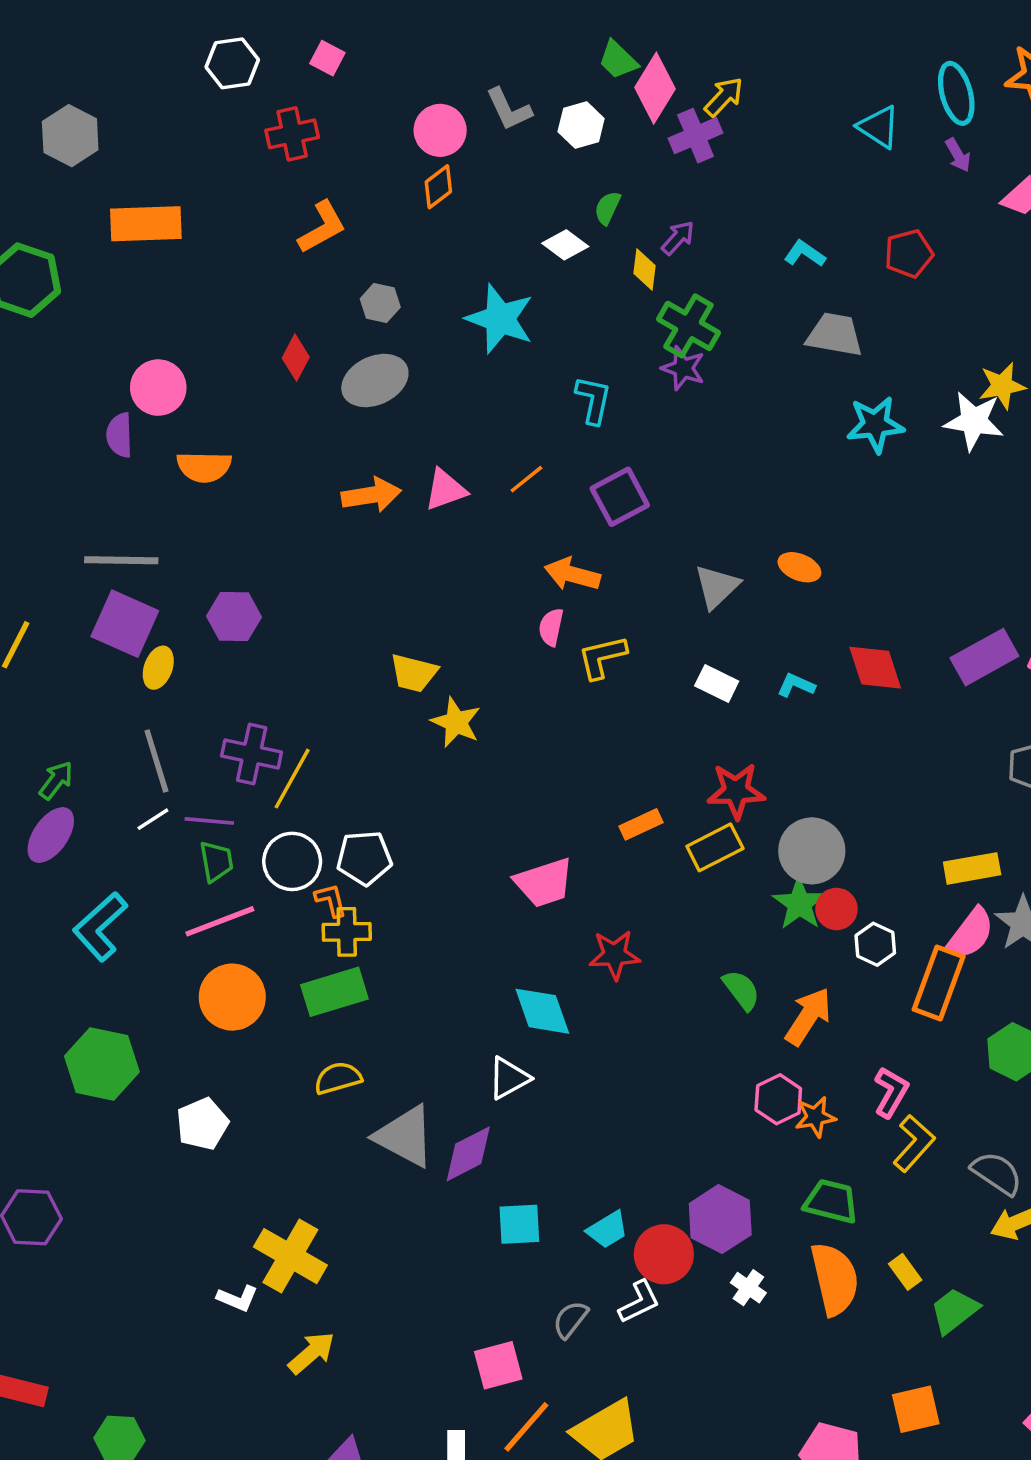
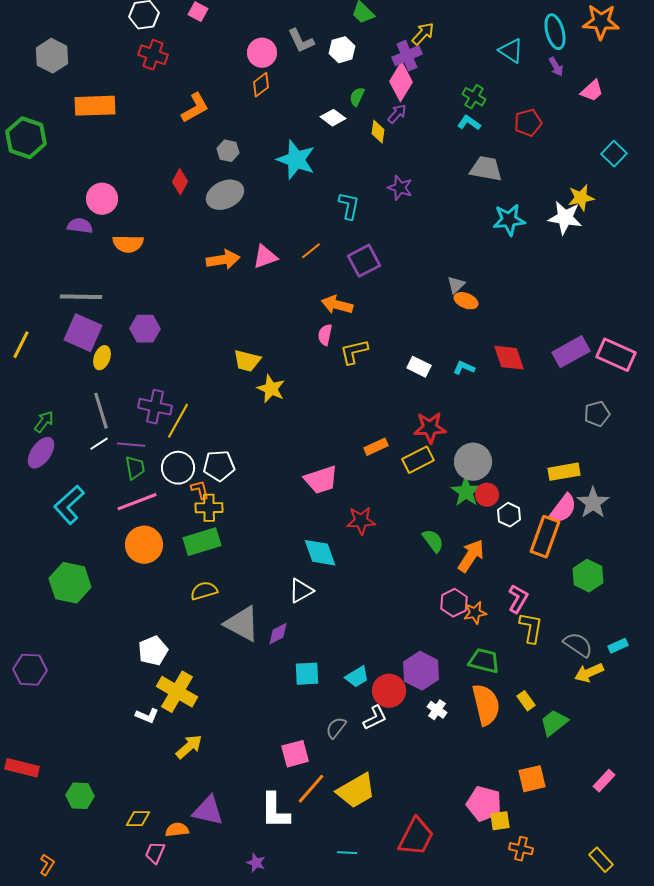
pink diamond: (655, 88) -> (401, 82), moved
red cross: (292, 134) -> (153, 55), moved, turned 32
green cross: (688, 326) -> (474, 97), moved, size x0.7
purple semicircle: (119, 435) -> (80, 226), turned 100
gray triangle: (717, 587) -> (456, 285), moved, size x0.7
white pentagon: (202, 1124) -> (153, 651), moved
yellow L-shape: (914, 1143) -> (531, 628), turned -32
purple diamond: (468, 1154) -> (278, 634), size x0.7

